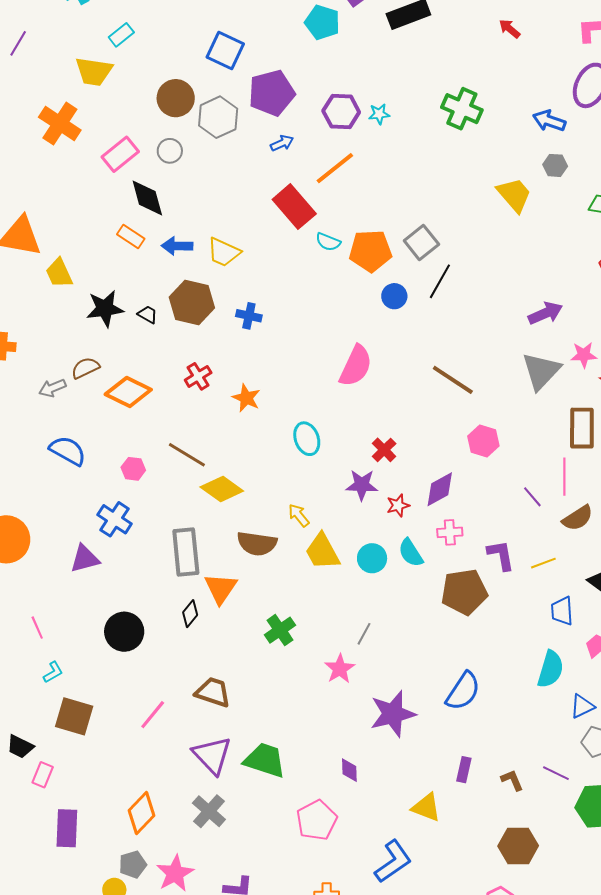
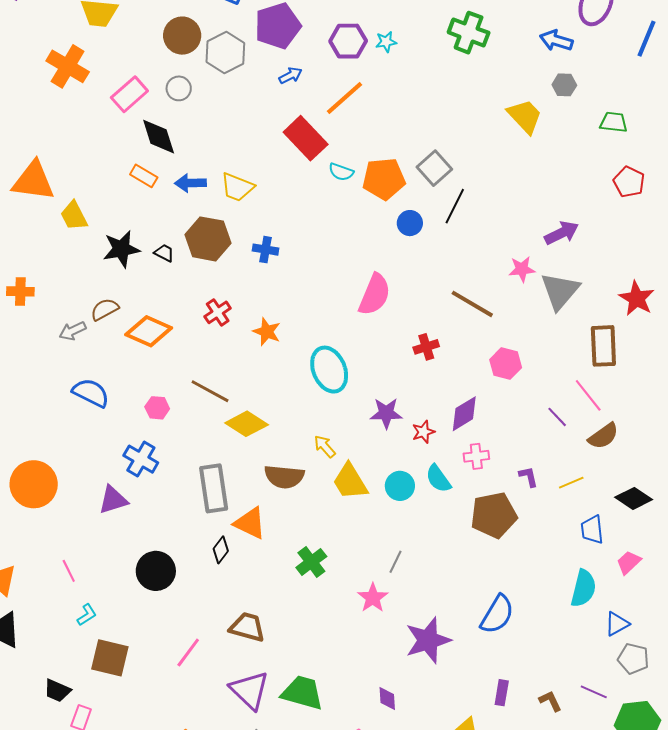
pink star: (584, 355) -> (522, 269), moved
cyan ellipse: (307, 439) -> (329, 370), size x1.4
red cross: (384, 450) -> (426, 347), moved, turned 30
pink line: (564, 477) -> (588, 395), turned -36
purple L-shape: (501, 555) -> (528, 477), size x0.7
orange triangle: (221, 588) -> (250, 523), turned -36

